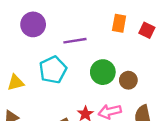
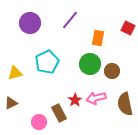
orange rectangle: (119, 23) -> (98, 38), moved
purple line: (75, 41) -> (70, 20), moved, turned -42

